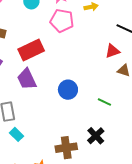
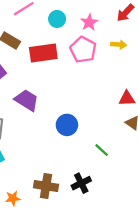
red rectangle: (31, 50) -> (43, 53), moved
purple trapezoid: (27, 79) -> (27, 100), turned 130

